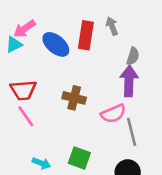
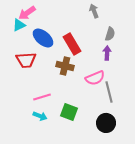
red rectangle: (86, 35) -> (72, 44), moved, turned -40
blue ellipse: (56, 44) -> (43, 38), moved
purple arrow: (129, 81) -> (107, 53), size x0.6
pink line: (26, 116) -> (42, 97), moved, turned -72

